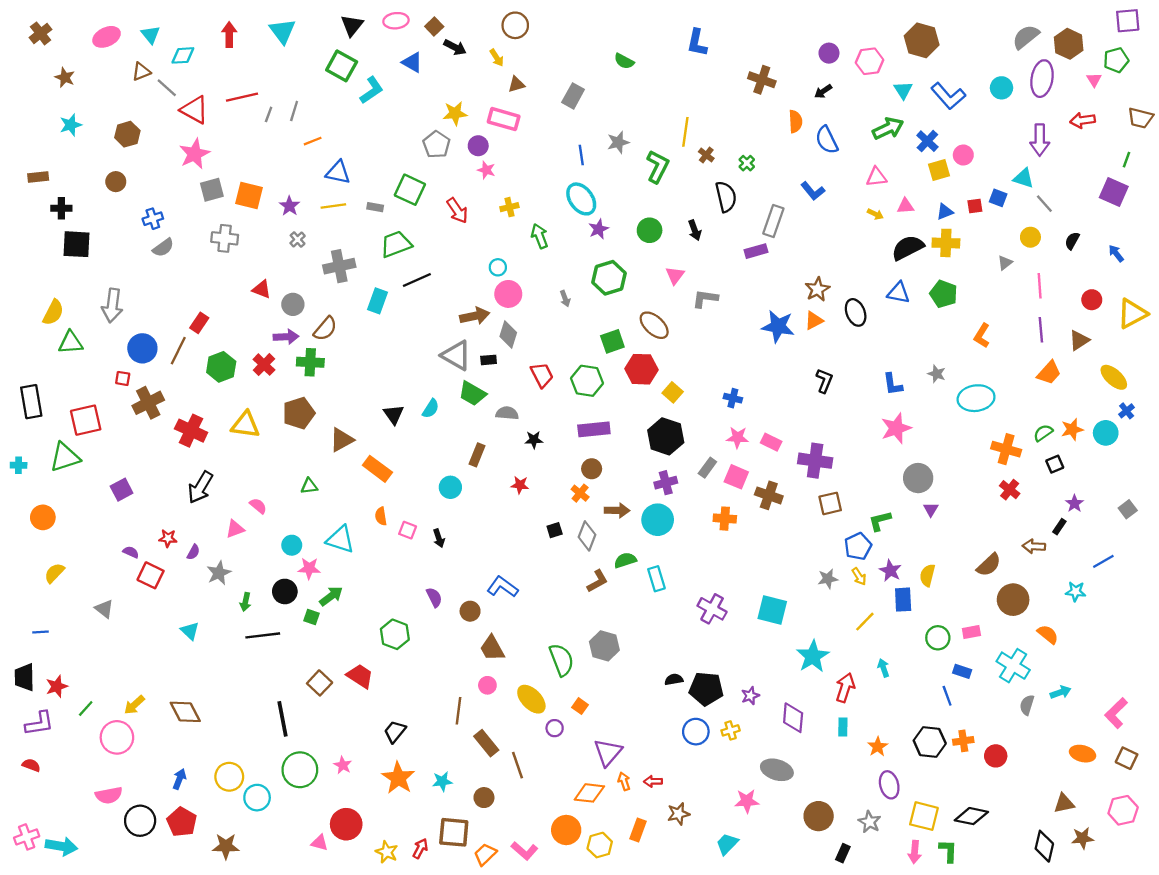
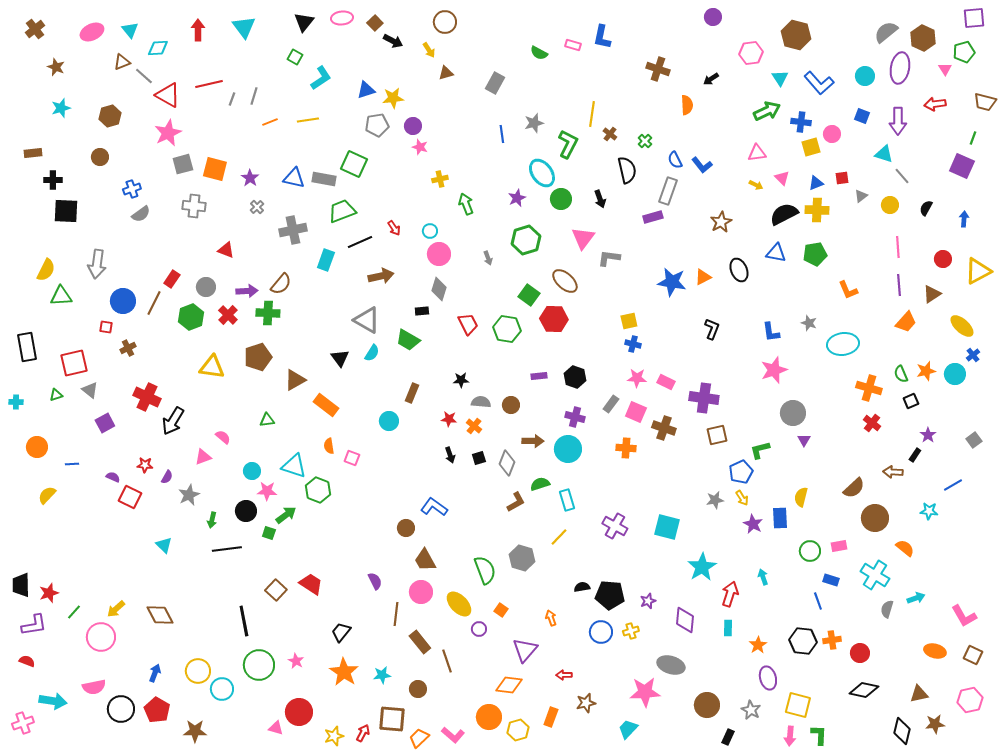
purple circle: (829, 53) -> (713, 17), moved
blue triangle: (412, 62) -> (366, 90), moved, turned -48
green square: (342, 66) -> (295, 57), size x0.6
pink rectangle: (504, 119) -> (573, 45), moved, size x0.6
blue semicircle: (827, 140) -> (675, 160), moved, size x0.7
blue cross: (927, 141) -> (801, 122), turned -36
gray pentagon: (436, 145) -> (377, 125), turned 30
blue triangle: (338, 172) -> (294, 178), moved
blue square: (998, 198) -> (862, 116), moved
cyan ellipse: (581, 199) -> (542, 173), moved
yellow line: (333, 206) -> (308, 120), moved
pink triangle: (905, 206) -> (782, 178), turned 49
gray rectangle: (375, 207) -> (324, 179), size x1.6
red arrow: (457, 211) -> (394, 228), moved, size x0.7
blue arrow: (1116, 253) -> (964, 219), turned 42
gray triangle: (1005, 263) -> (861, 196), moved
pink triangle: (675, 275) -> (583, 238), size x1.4
brown star: (817, 289) -> (721, 222), moved
green pentagon: (944, 294) -> (815, 254), turned -30
gray circle: (293, 304) -> (206, 287), moved
brown arrow: (475, 316) -> (381, 276), moved
orange L-shape: (982, 336) -> (848, 290), turned -55
green square: (612, 341) -> (529, 295), turned -35
gray triangle: (456, 355) -> (367, 320), moved
yellow square: (673, 392) -> (629, 321), moved, turned 36
brown cross: (148, 403) -> (128, 348), size x0.6
gray semicircle: (507, 413) -> (481, 402), moved
purple rectangle: (594, 429) -> (539, 376), moved, size x0.6
red cross: (191, 431) -> (147, 397), moved
green semicircle: (1043, 433) -> (901, 374), turned -78
black hexagon: (666, 436) -> (575, 377), size x0.7
green triangle: (65, 457) -> (56, 395), size x0.5
purple cross: (666, 483) -> (575, 417), turned 30
orange cross: (580, 493) -> (474, 426), moved
black arrow: (439, 538) -> (450, 455), moved
purple star: (890, 571) -> (753, 524), moved
purple semicircle: (434, 597) -> (375, 581), moved
gray triangle: (104, 609) -> (90, 390), moved
yellow line: (865, 622) -> (559, 537), moved
blue line: (41, 632) -> (72, 464), moved
green hexagon: (395, 634) -> (318, 490), moved
pink circle: (487, 685) -> (421, 592), size x1.5
pink L-shape: (1116, 713) -> (964, 616), turned -76
orange arrow: (624, 781) -> (551, 618), moved
pink star: (747, 801) -> (645, 692), size x1.4
black diamond: (971, 816) -> (864, 690), moved
cyan arrow: (61, 846) -> (53, 701), moved
yellow star: (387, 852) -> (334, 736), turned 30

